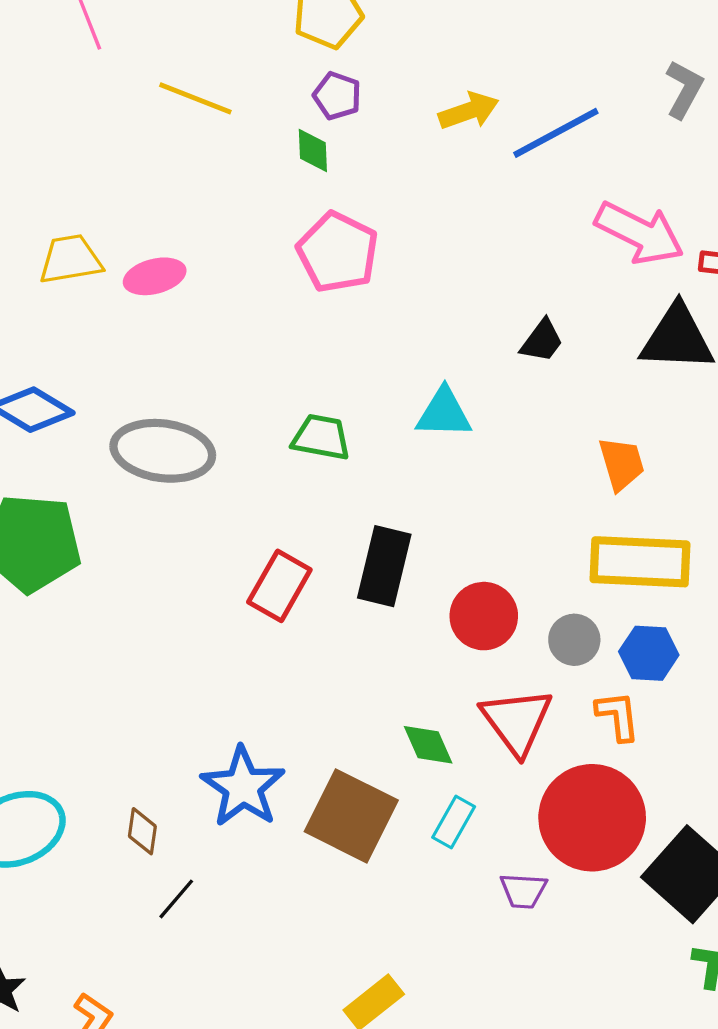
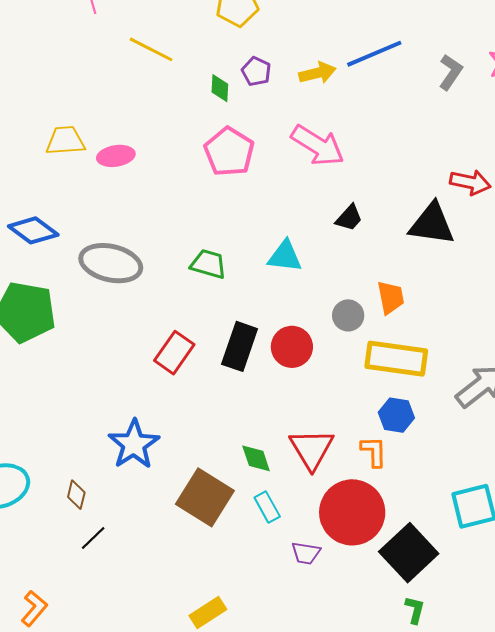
purple pentagon: (337, 96) -> (256, 71), moved
blue line: (556, 133) -> (374, 54), moved
pink arrow: (639, 233) -> (318, 145), moved
red circle: (484, 616) -> (292, 347), moved
gray circle: (574, 640) -> (348, 315), moved
blue star: (243, 787) -> (134, 444), moved
cyan rectangle: (454, 822) -> (267, 507), turned -64

